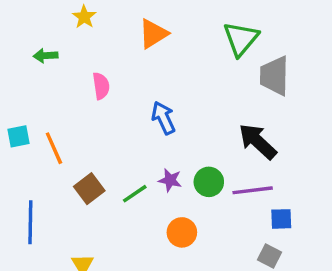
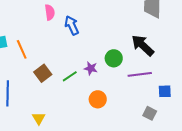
blue arrow: (163, 118) -> (72, 25), moved
green circle: (209, 182) -> (114, 58), moved
blue square: (281, 219) -> (165, 91), moved

